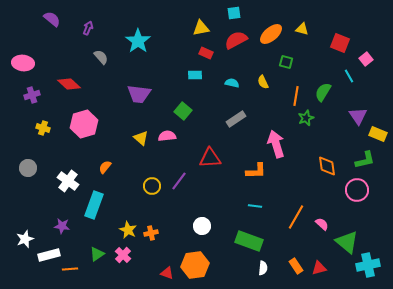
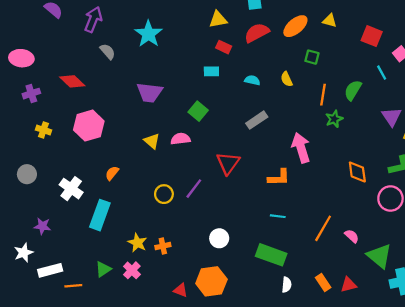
purple arrow: (88, 28) -> (93, 19), size x1.6
red triangle: (210, 158) -> (228, 163), turned -50
purple star: (62, 226) -> (42, 226), moved

